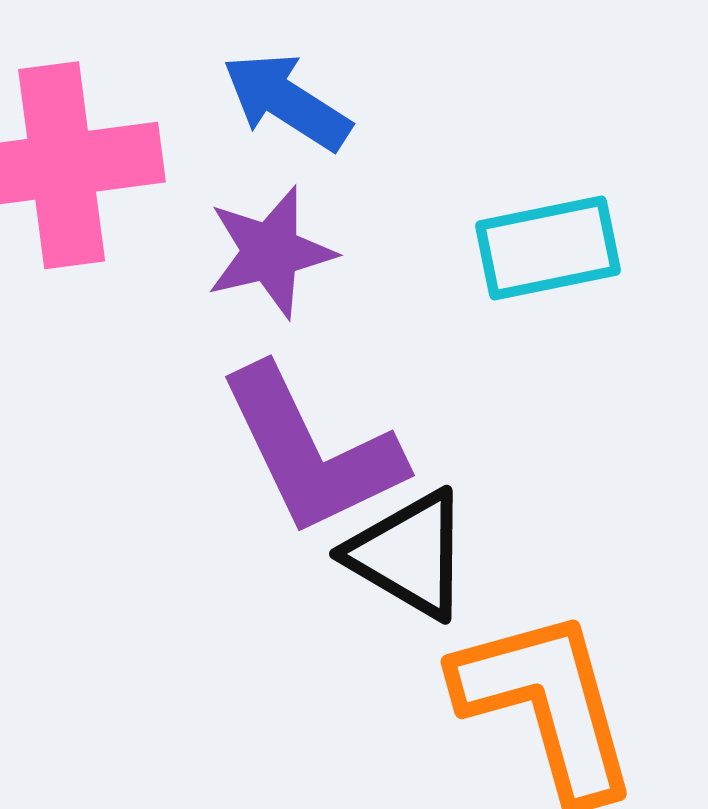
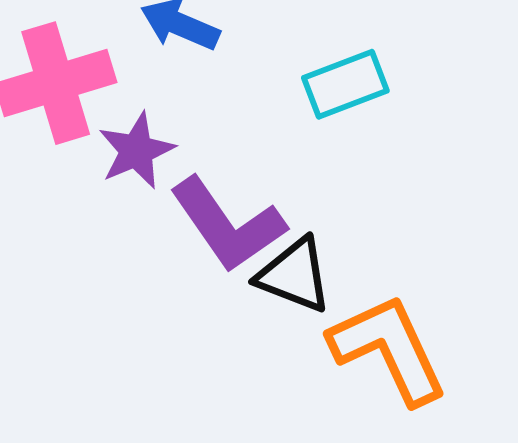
purple star: (270, 252) -> (136, 151), moved

